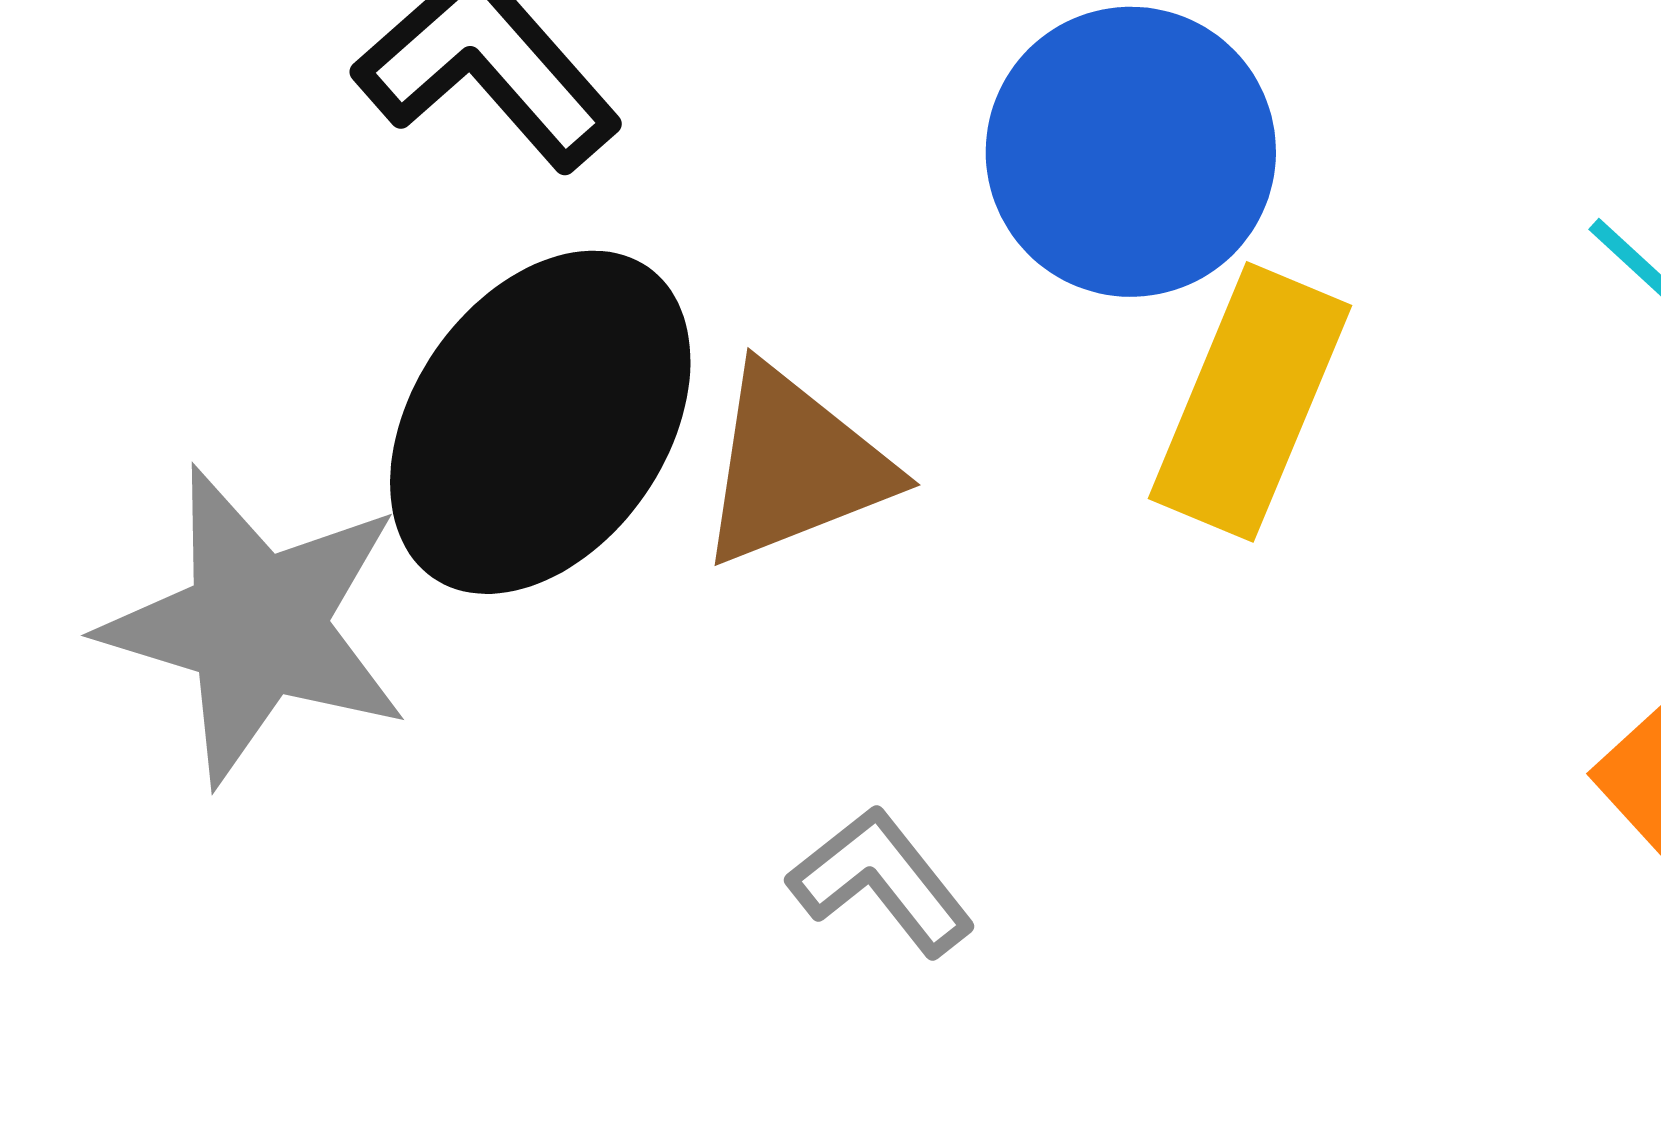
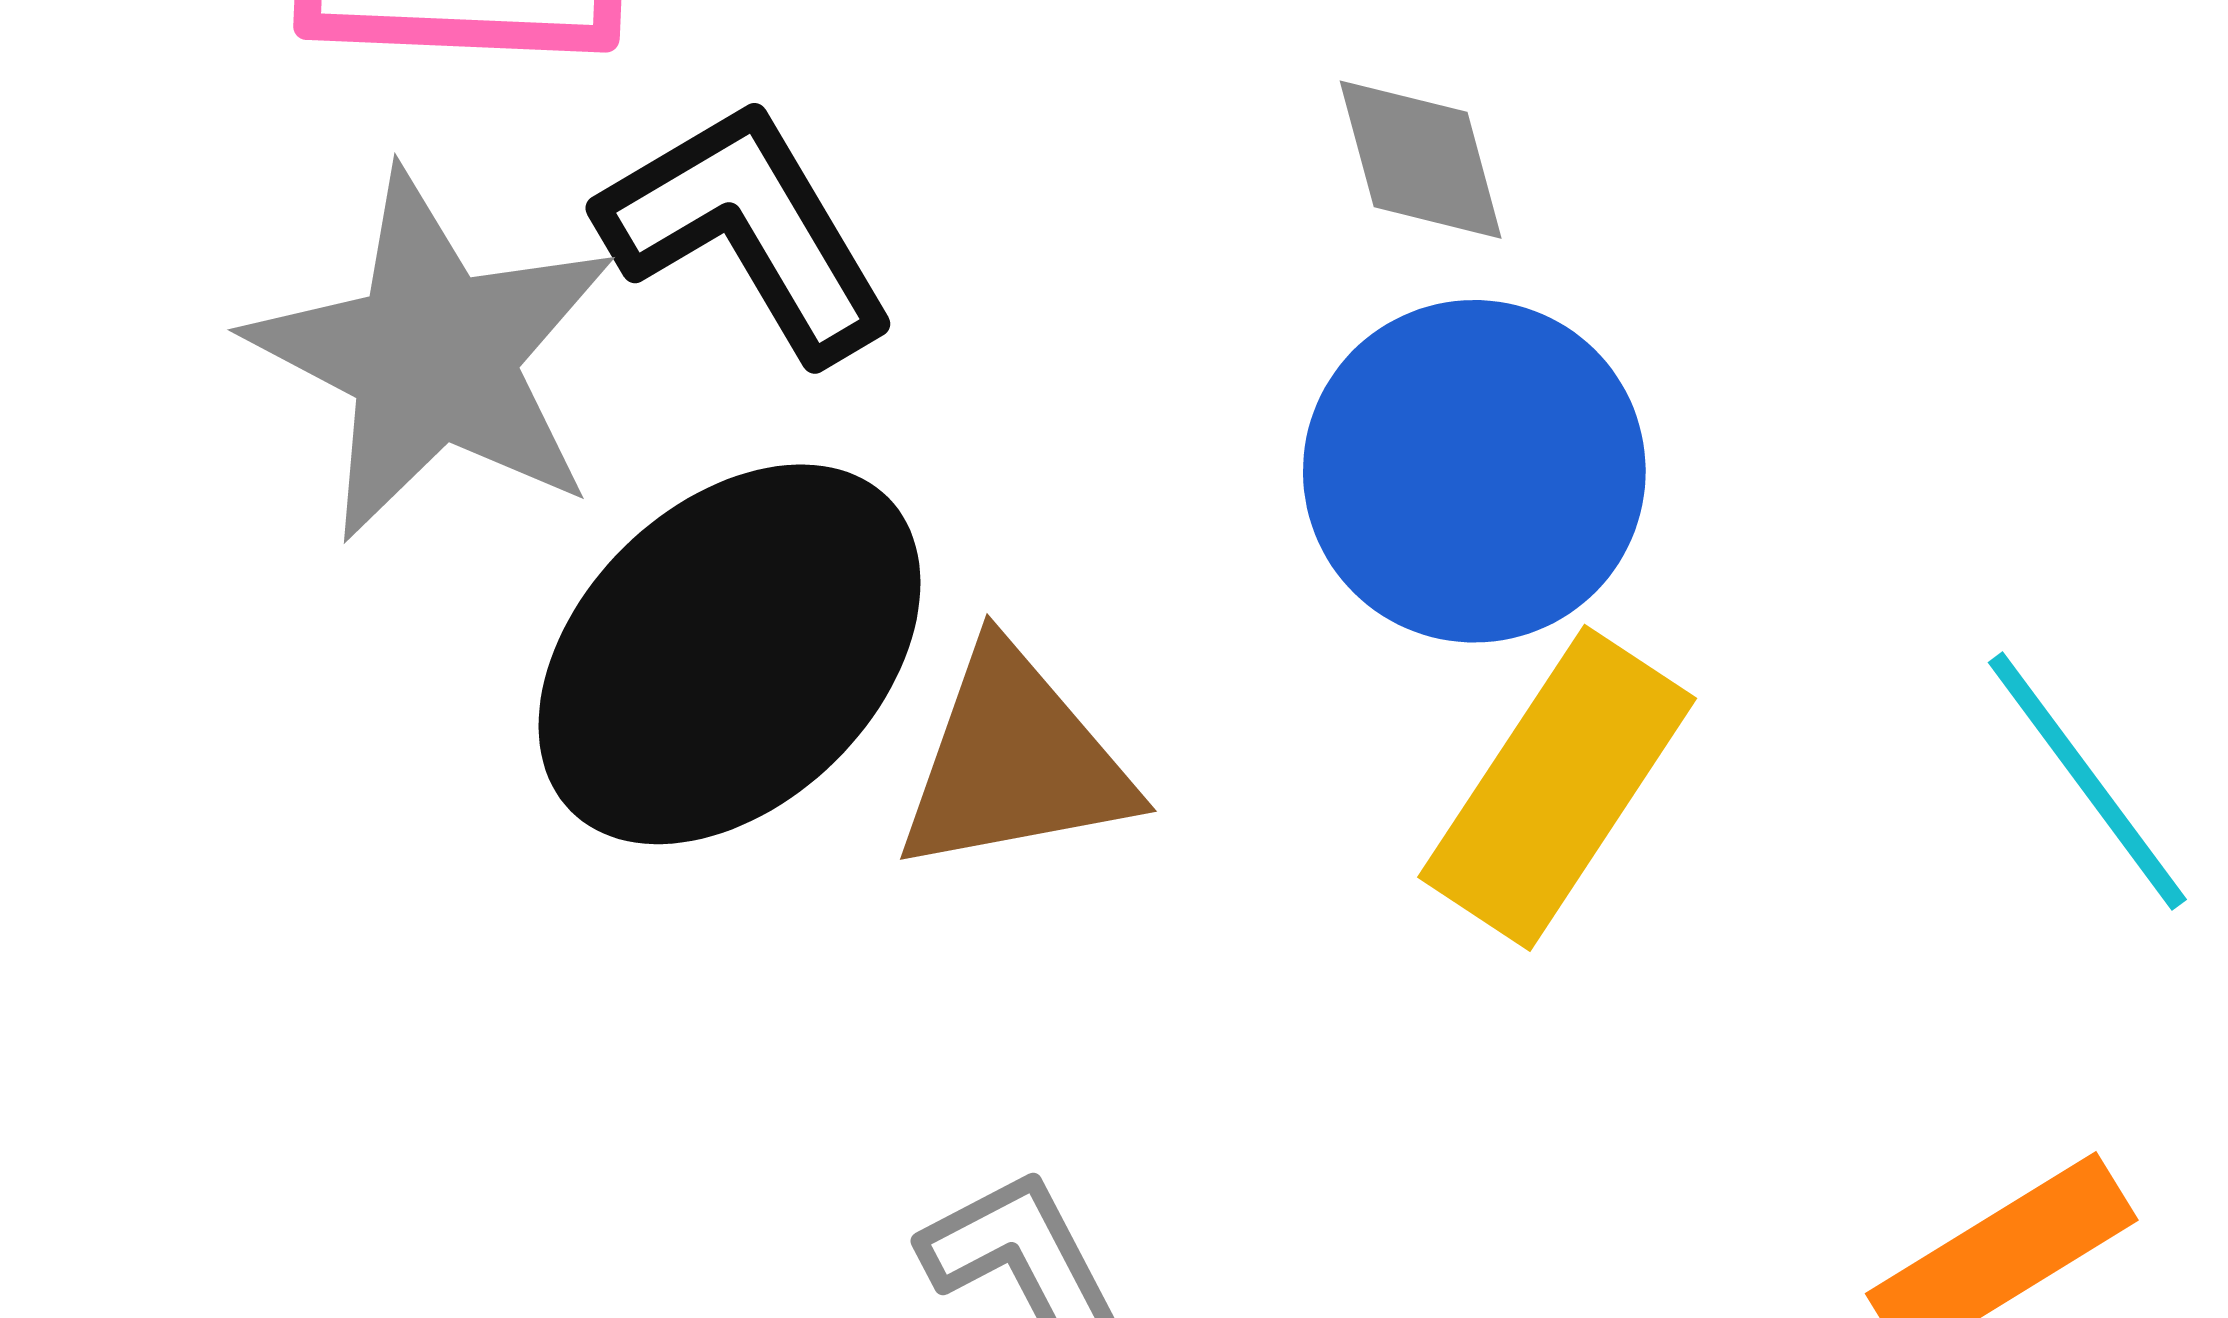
gray star: (256, 625) -> (433, 356), moved

